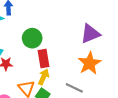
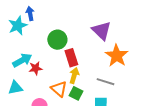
purple triangle: (90, 34) -> (102, 31), moved, turned -45

